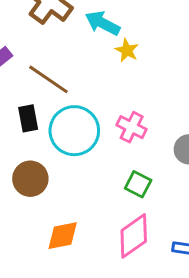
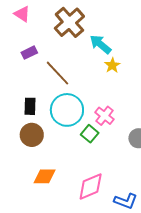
black rectangle: (28, 118) -> (30, 106), moved
green square: (138, 184) -> (90, 134), moved

